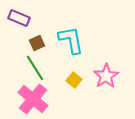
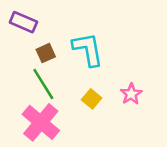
pink star: (106, 76) -> (131, 94), size x0.7

